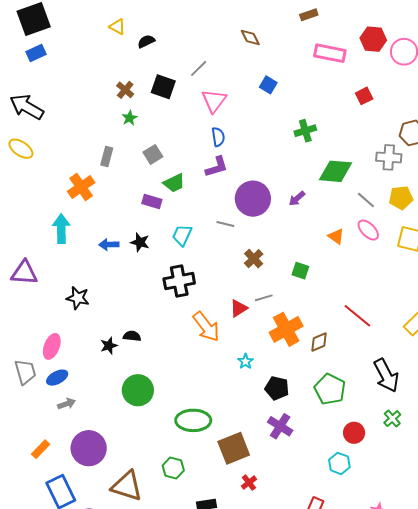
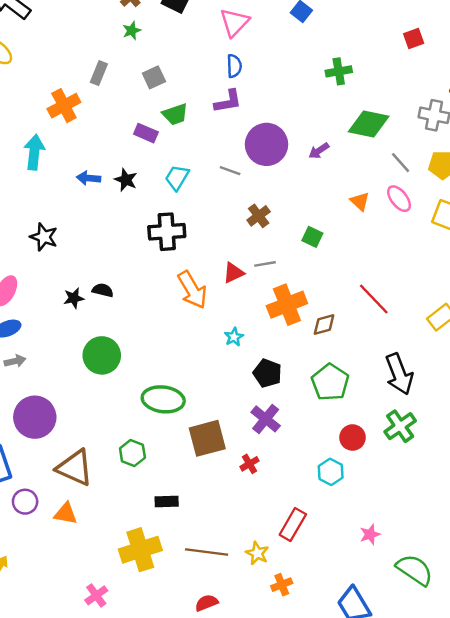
green cross: (392, 419) -> (400, 426), size x1.5
red cross: (249, 483) -> (249, 464), moved

